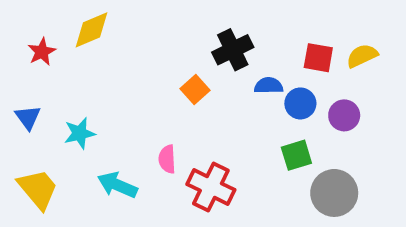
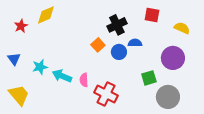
yellow semicircle: (362, 56) -> (182, 28), turned 49
red square: (318, 58) -> (152, 15), moved
blue circle: (300, 103) -> (119, 52), moved
purple circle: (344, 115) -> (173, 58), size x1.5
cyan arrow: (117, 185) -> (62, 76), moved

